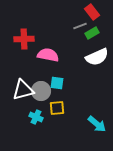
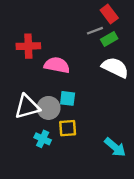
white semicircle: (97, 57) -> (115, 67), turned -130

